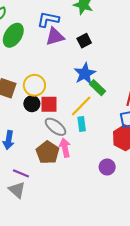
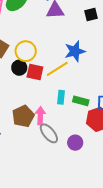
black square: (84, 41) -> (91, 14), moved
green rectangle: (98, 88) -> (81, 101), moved, turned -42
yellow line: (81, 106) -> (57, 69), moved
gray ellipse: (55, 127) -> (49, 133), moved

